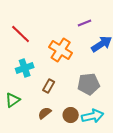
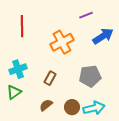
red line: (21, 34) -> (22, 26), turned 45
orange cross: (61, 50) -> (62, 42), turned 30
cyan cross: (25, 68) -> (18, 69), moved

